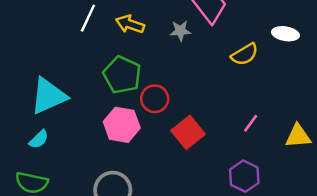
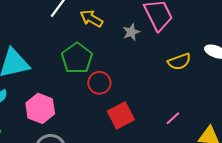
gray star: (180, 31) -> (131, 32), turned -30
pink hexagon: (122, 125) -> (40, 108), moved

